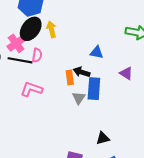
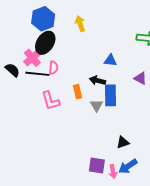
yellow arrow: (51, 29) -> (80, 24), moved
orange rectangle: (70, 77) -> (78, 92), moved
pink L-shape: (31, 89) -> (51, 101), turned -120

